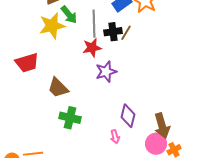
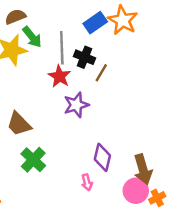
black cross: (113, 32) -> (84, 57), turned 30
brown line: (126, 33) -> (101, 73), moved
red star: (92, 48) -> (59, 76), turned -30
green cross: (70, 118) -> (33, 160), turned 30

